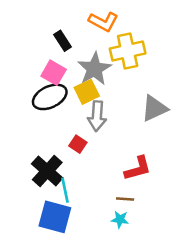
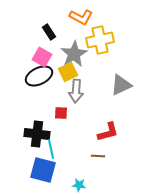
red square: (78, 144) -> (61, 113), turned -32
black cross: (47, 171) -> (37, 134), turned -35
cyan star: (120, 219) -> (79, 185), moved

